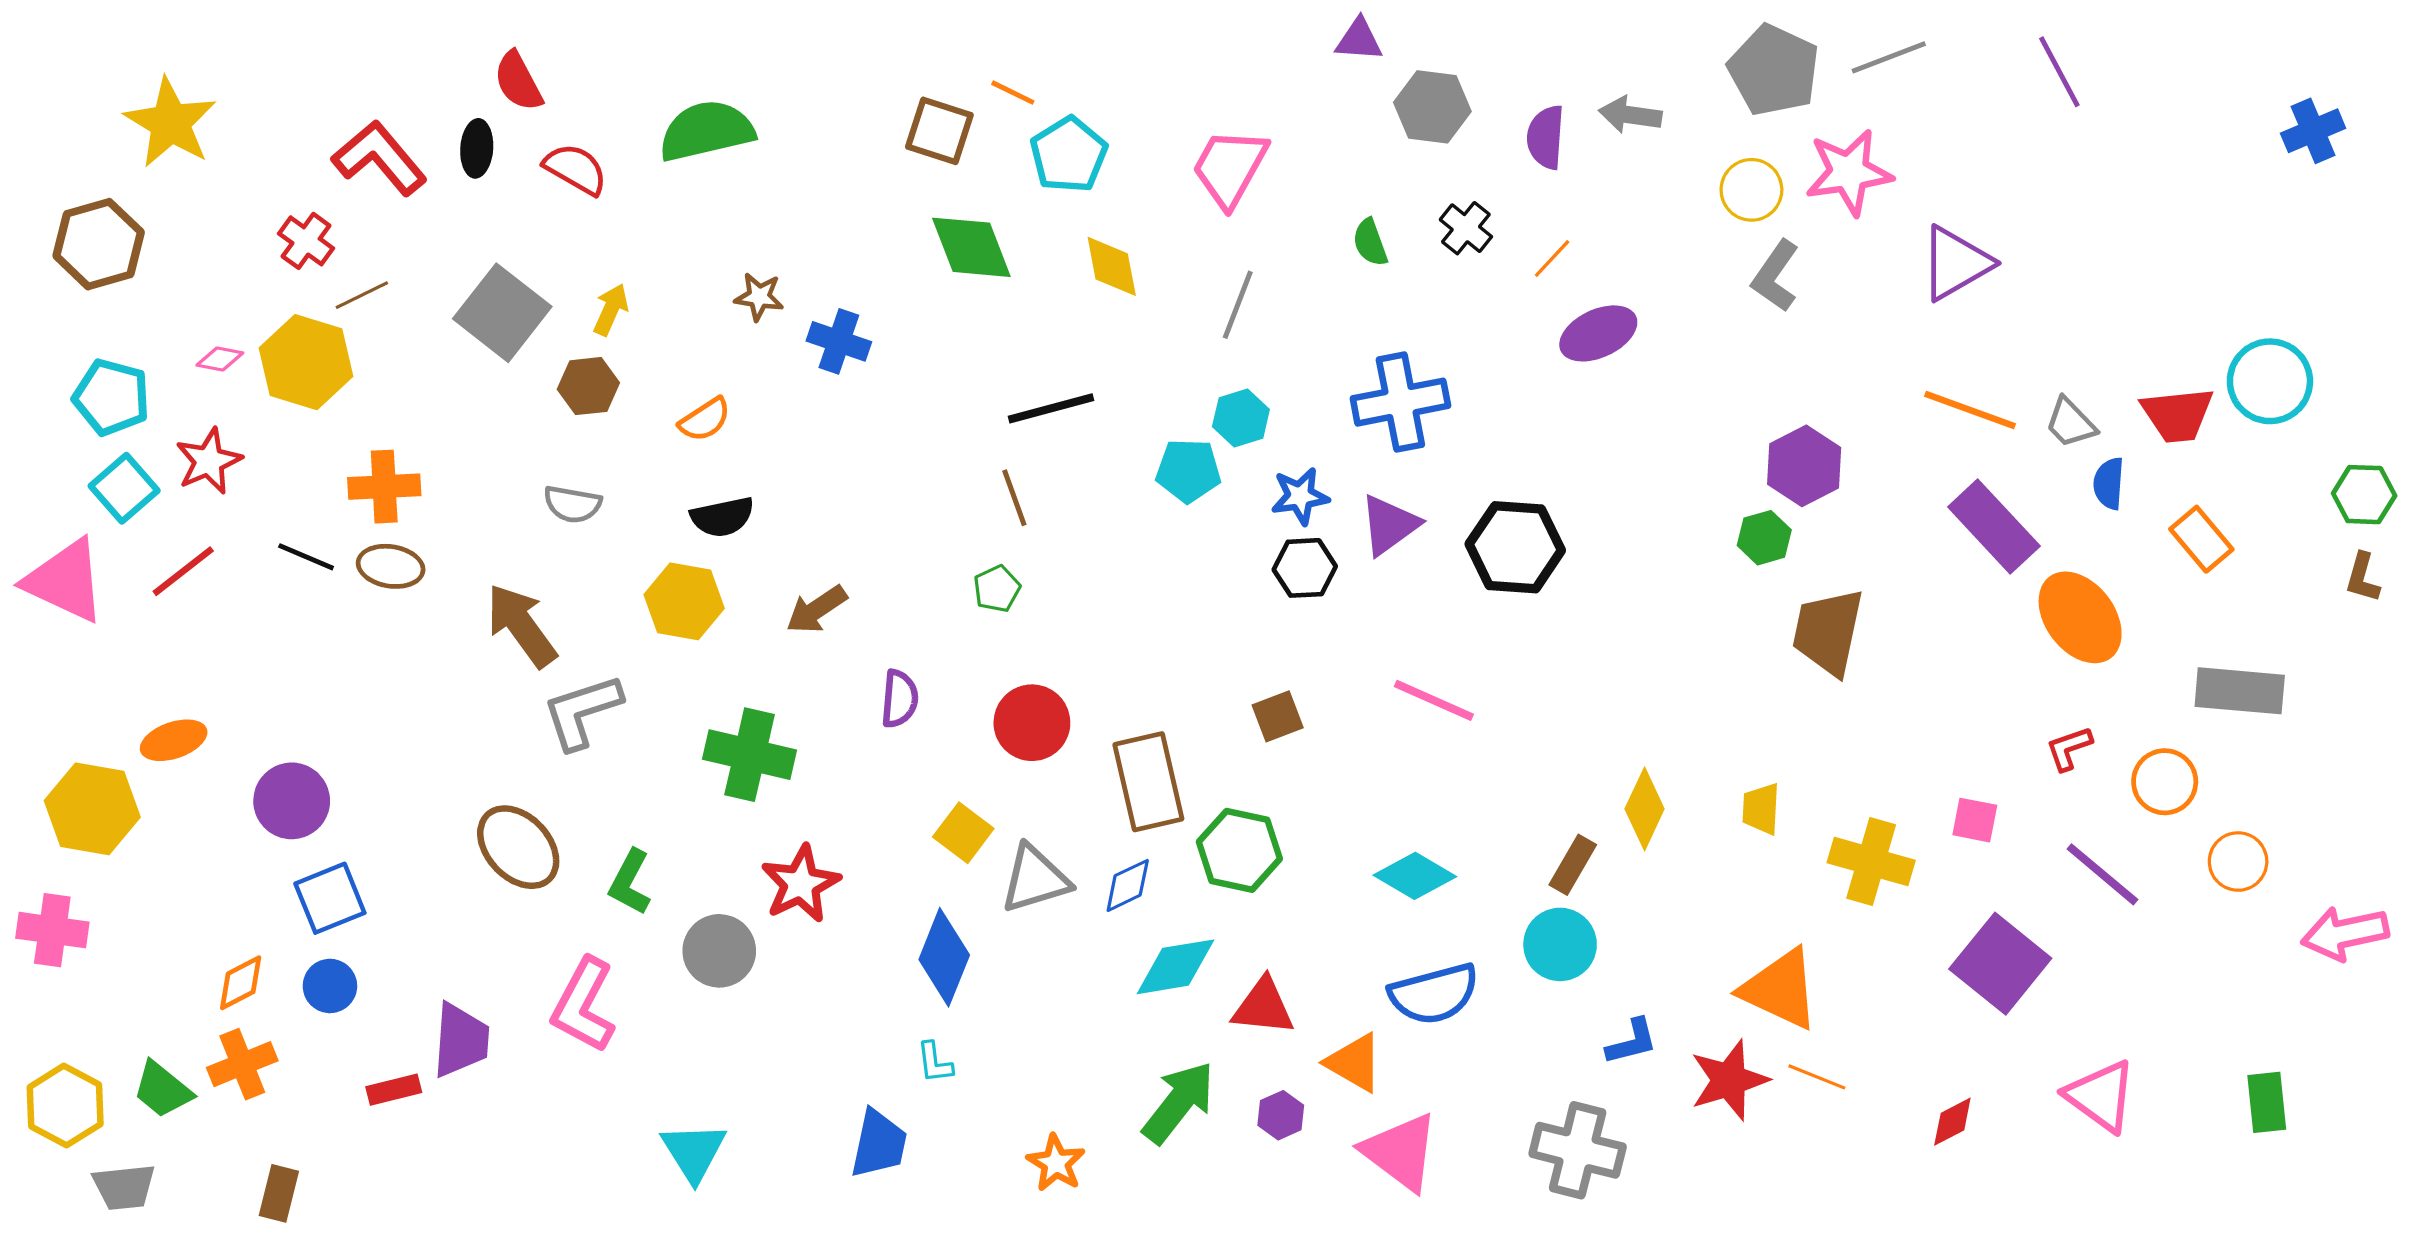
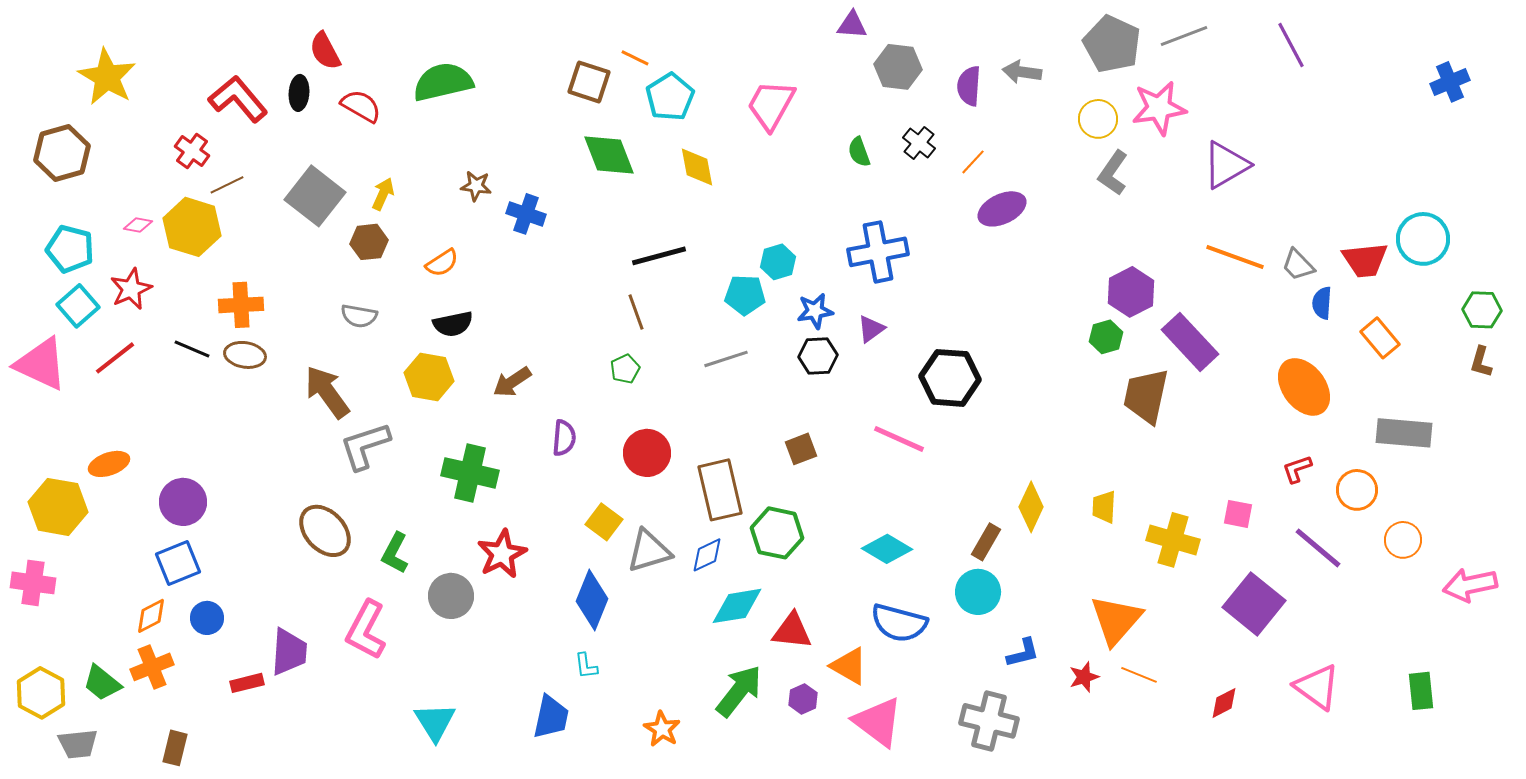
gray line: (1238, 305) -> (726, 359), moved, turned 51
purple triangle: (1389, 525) -> (871, 329), size x0.7
purple rectangle: (1994, 526) -> (1190, 342), moved
black hexagon: (1515, 547) -> (950, 378), moved
blue square: (330, 898) -> (178, 563), moved
orange triangle: (1780, 989) -> (1116, 620), turned 46
blue semicircle: (1434, 994) -> (899, 623), turned 30
red star: (1729, 1080) -> (1084, 677), size x0.6

